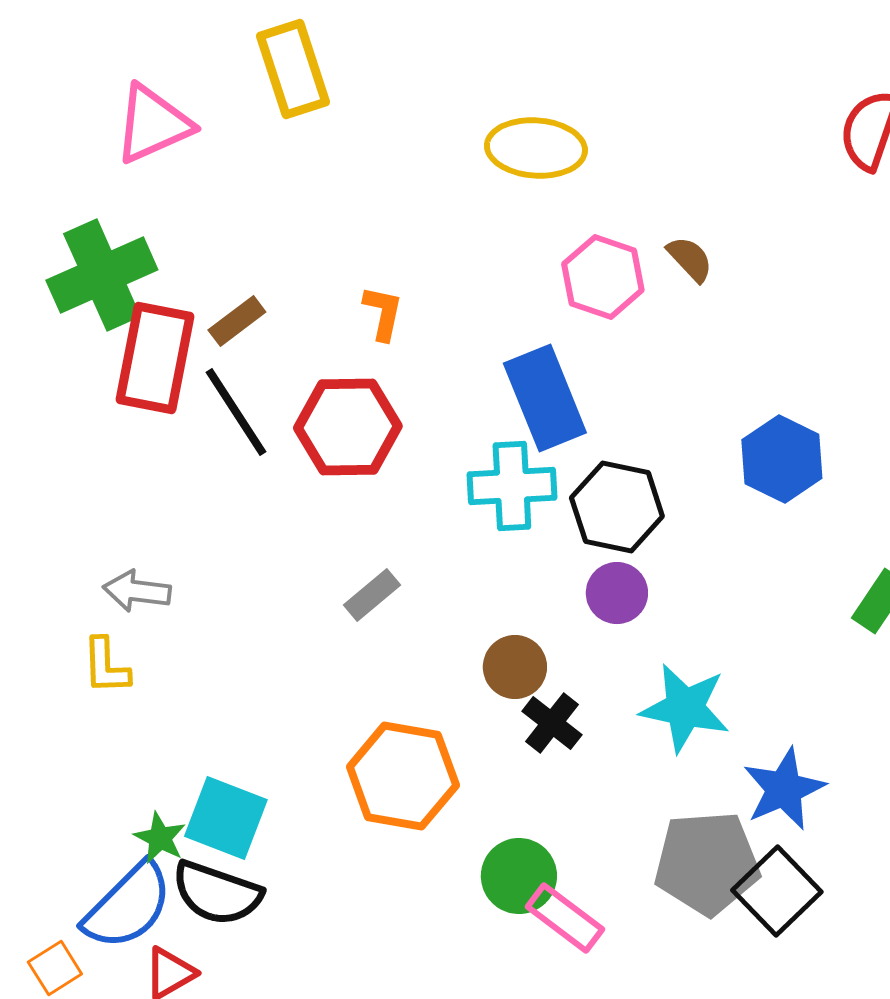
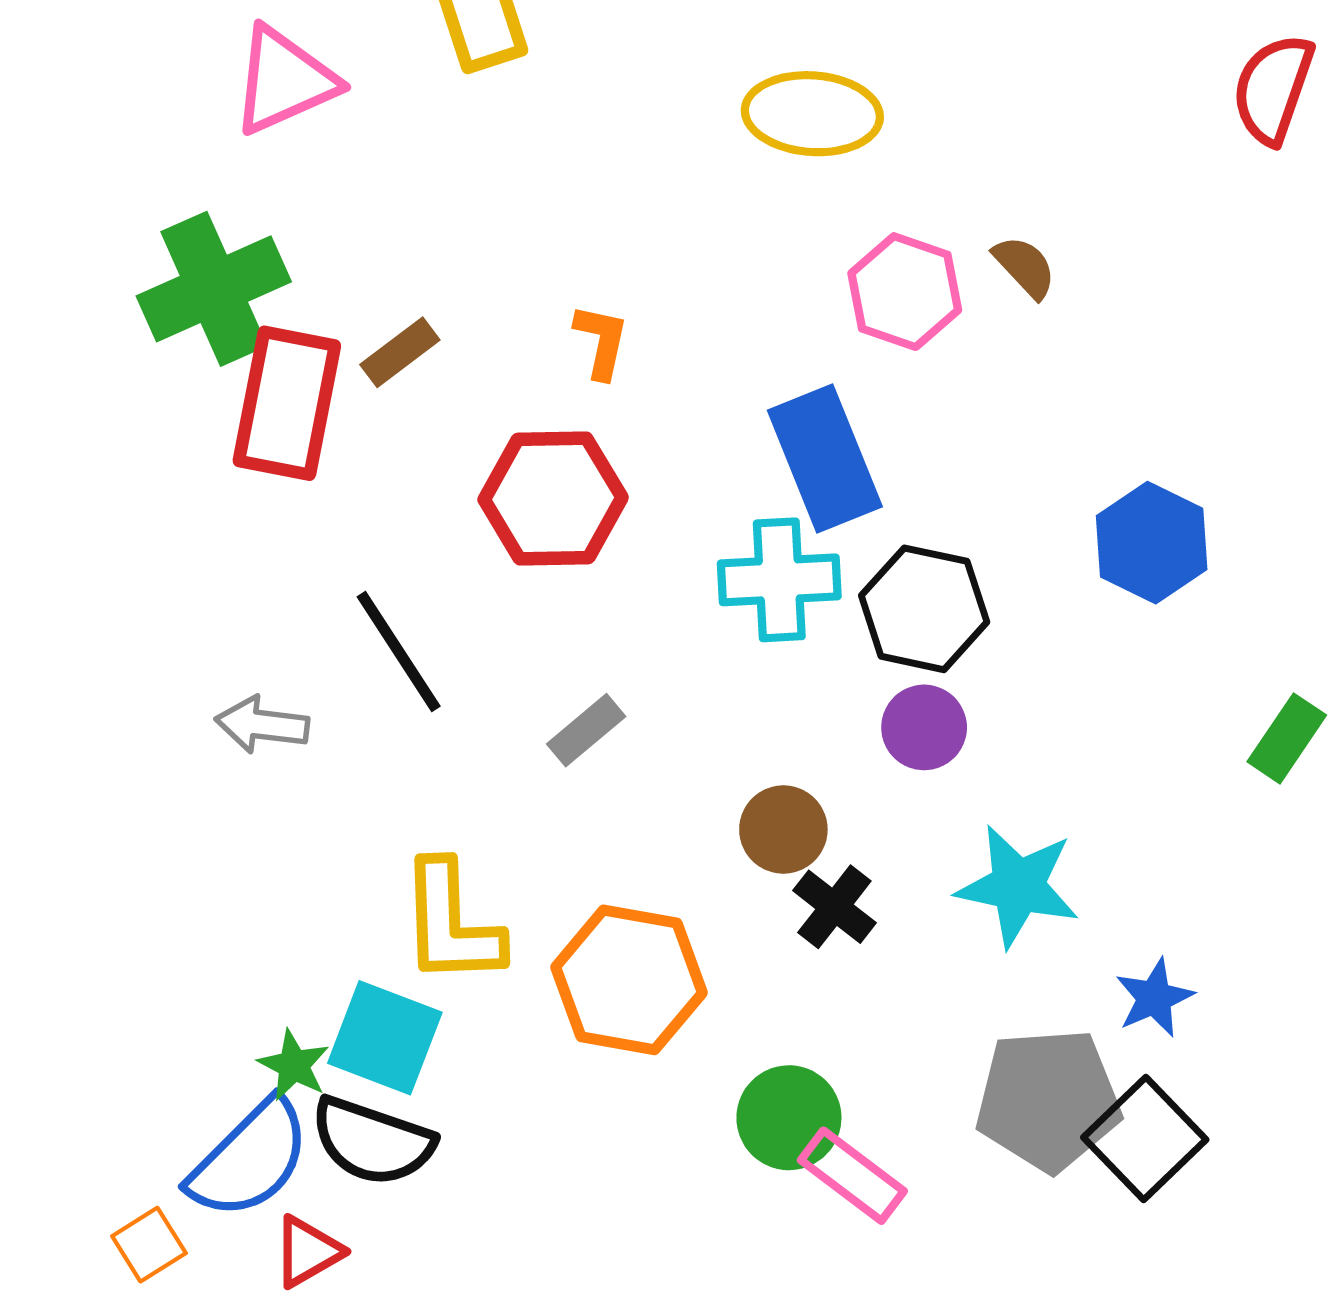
black line: (236, 412) -> (399, 652), moved
yellow L-shape: (106, 666) -> (451, 923), moved, size x1.6
blue star: (784, 789) -> (1154, 998), size x0.7

